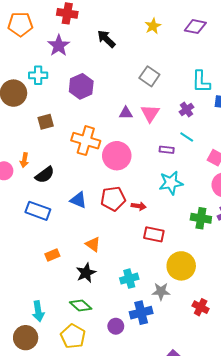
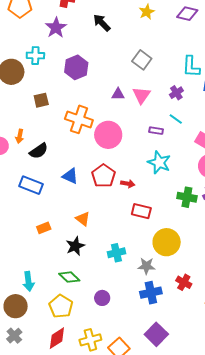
cyan star: (171, 183) -> (159, 162), turned 30
red pentagon: (113, 199) -> (103, 176), turned -30
blue cross: (141, 313) -> (151, 293), moved

